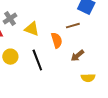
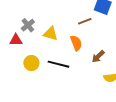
brown line: (73, 26) -> (85, 21), moved
black line: (37, 60) -> (59, 64), turned -50

